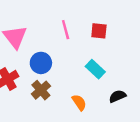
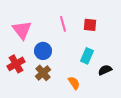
cyan rectangle: (95, 69) -> (87, 56), turned 70
black semicircle: (117, 96) -> (105, 70), moved

